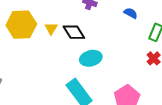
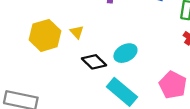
black diamond: (74, 32) -> (94, 62), moved

